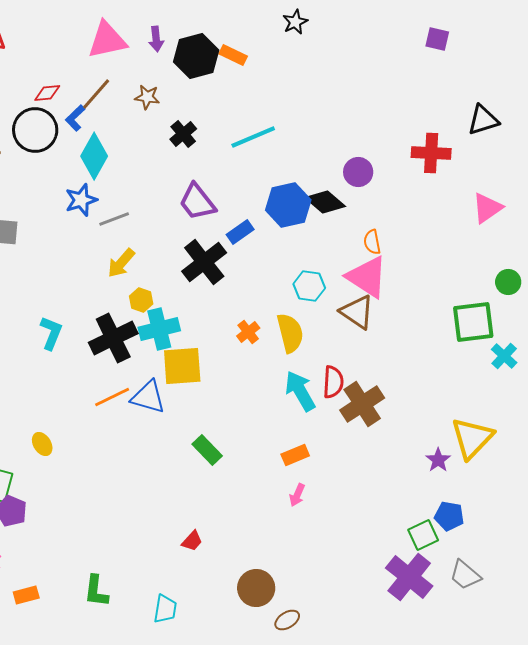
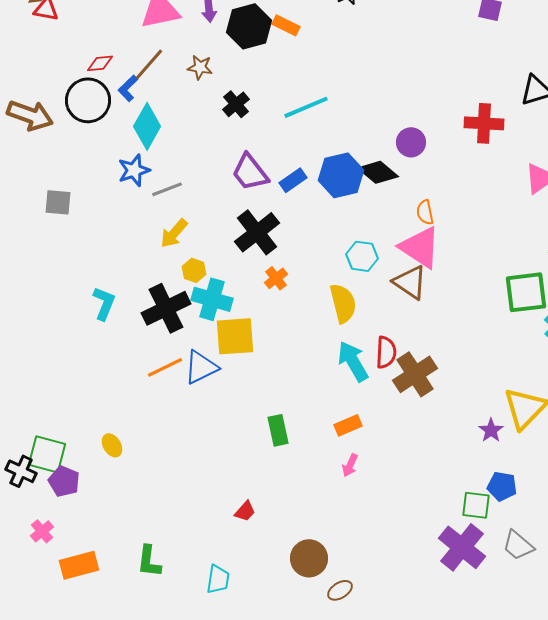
blue rectangle: (240, 232) -> (293, 180), moved
cyan cross: (159, 329) -> (212, 299), turned 30
orange cross: (248, 332) -> (276, 278), moved
blue triangle: (148, 397) -> (201, 367), turned -42
yellow ellipse: (42, 444) -> (112, 445), moved
green rectangle: (207, 450) -> (278, 430), moved, turned 32
green square: (423, 535) -> (476, 505), turned 32
orange rectangle: (26, 595) -> (79, 565), size x1.5

